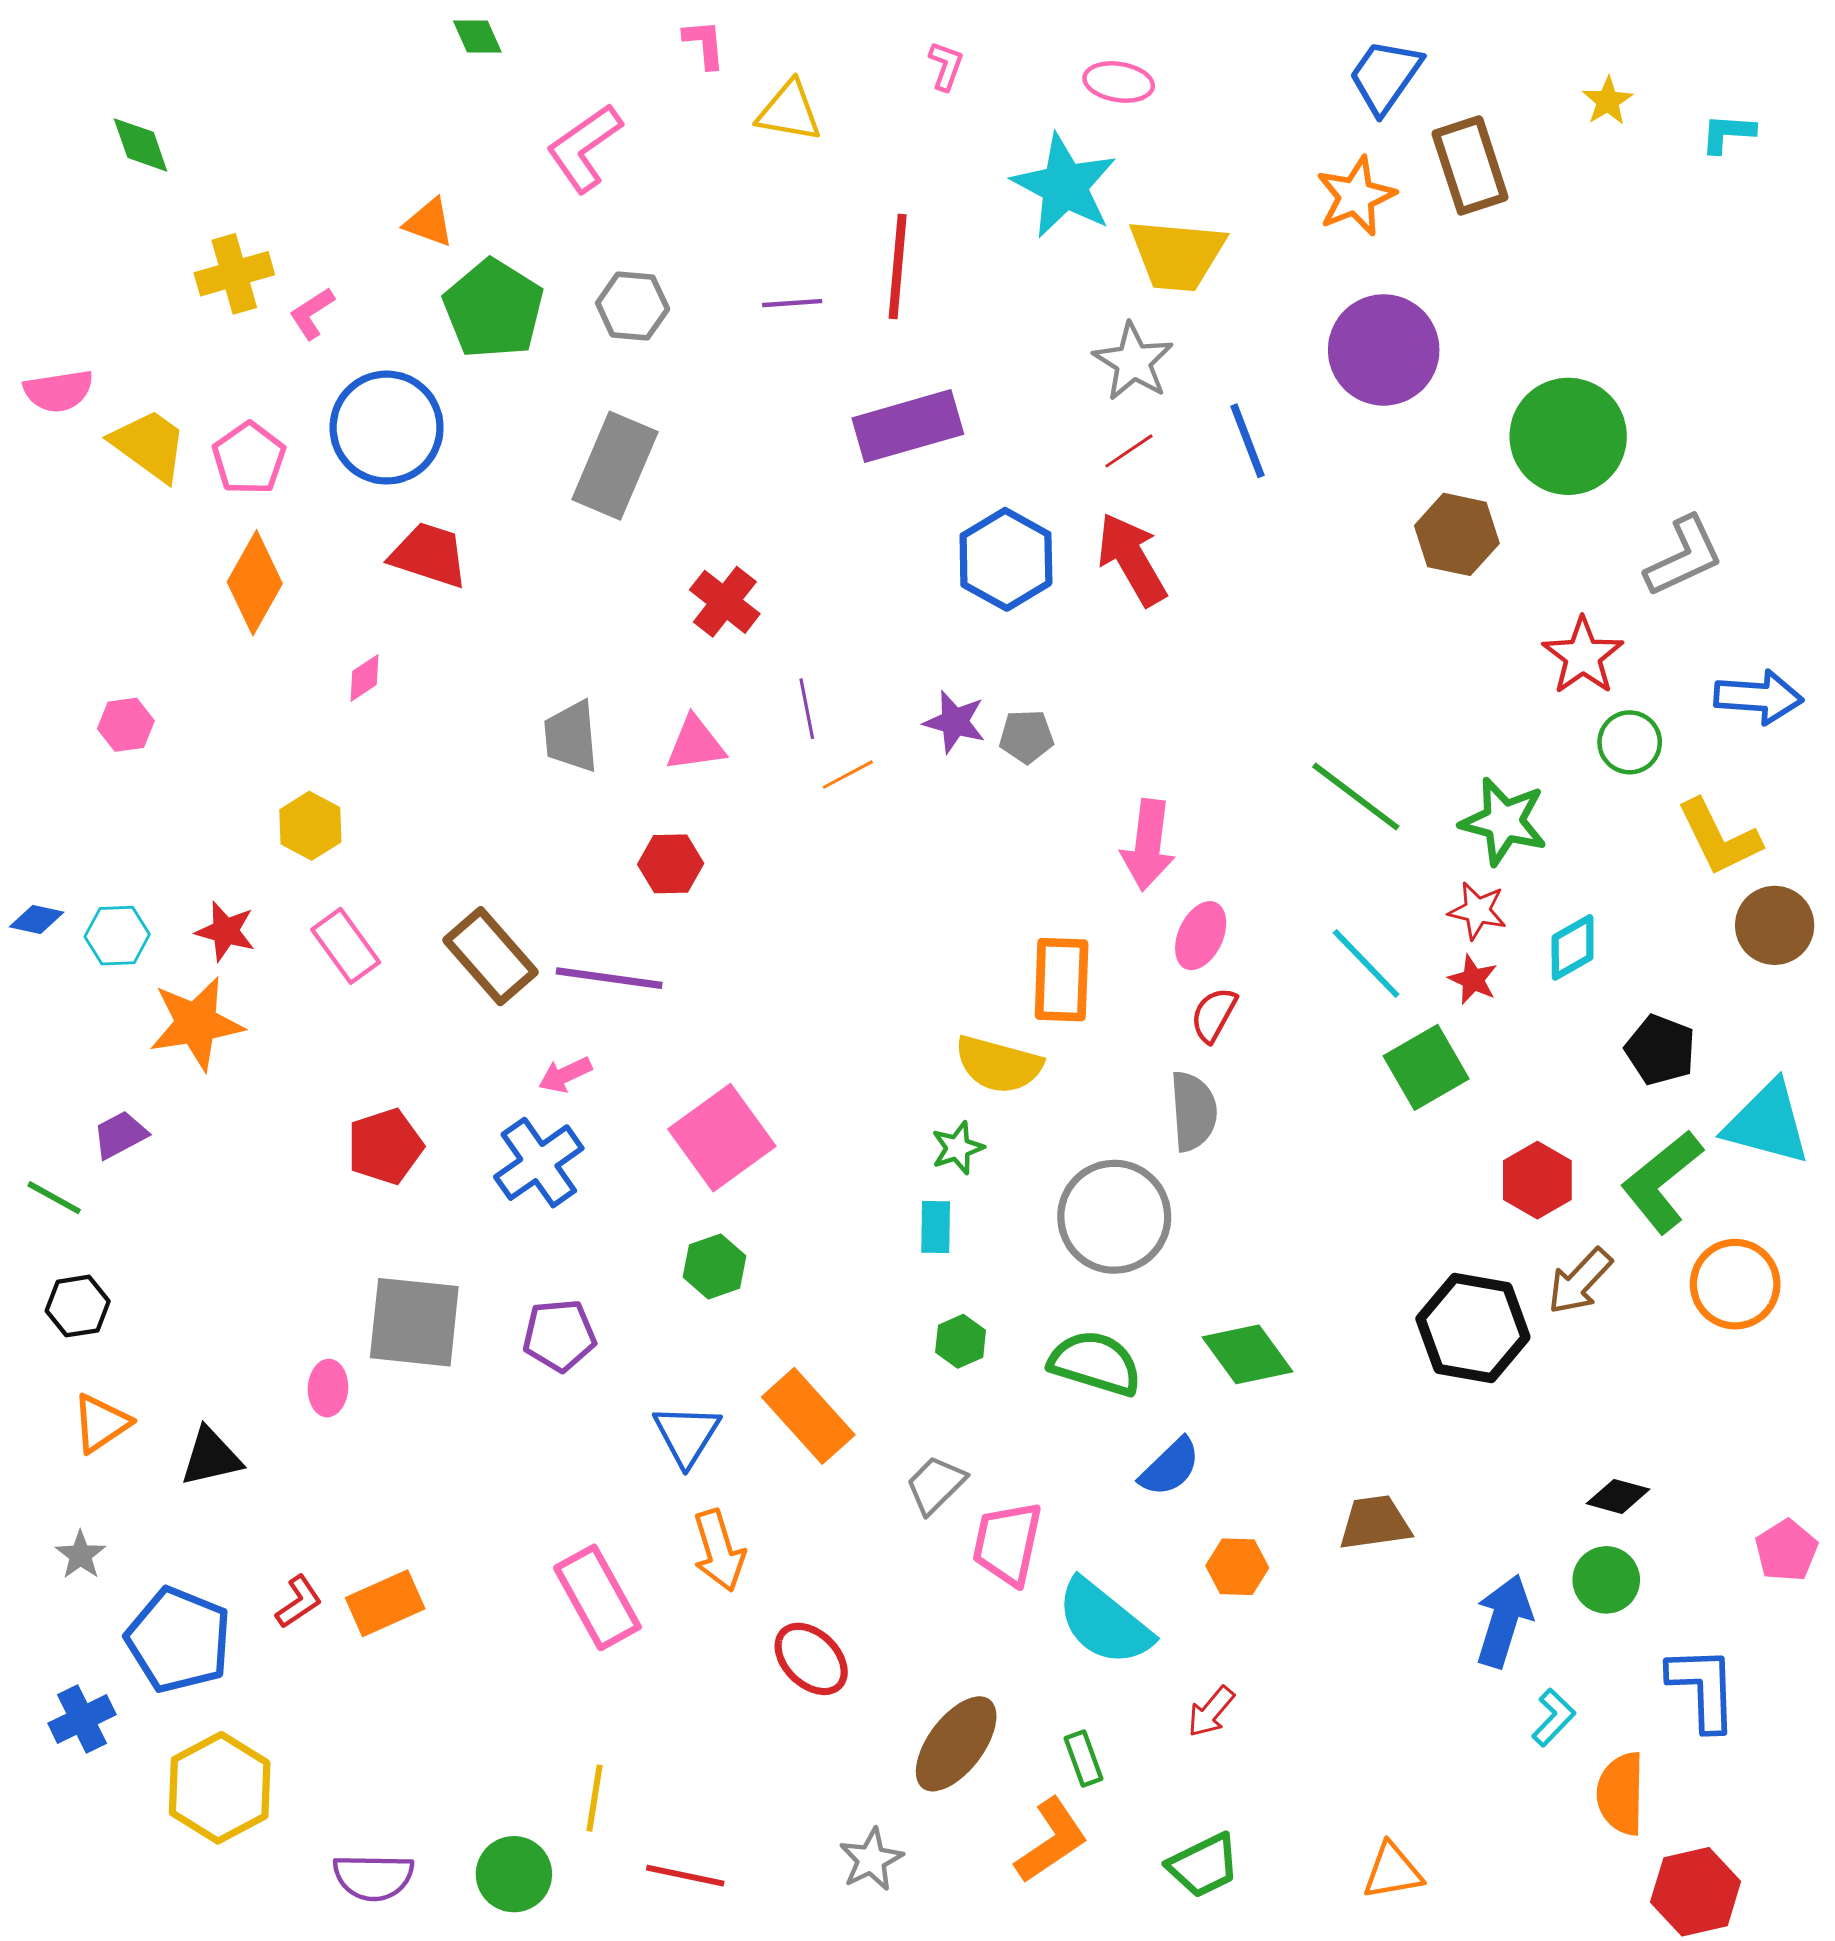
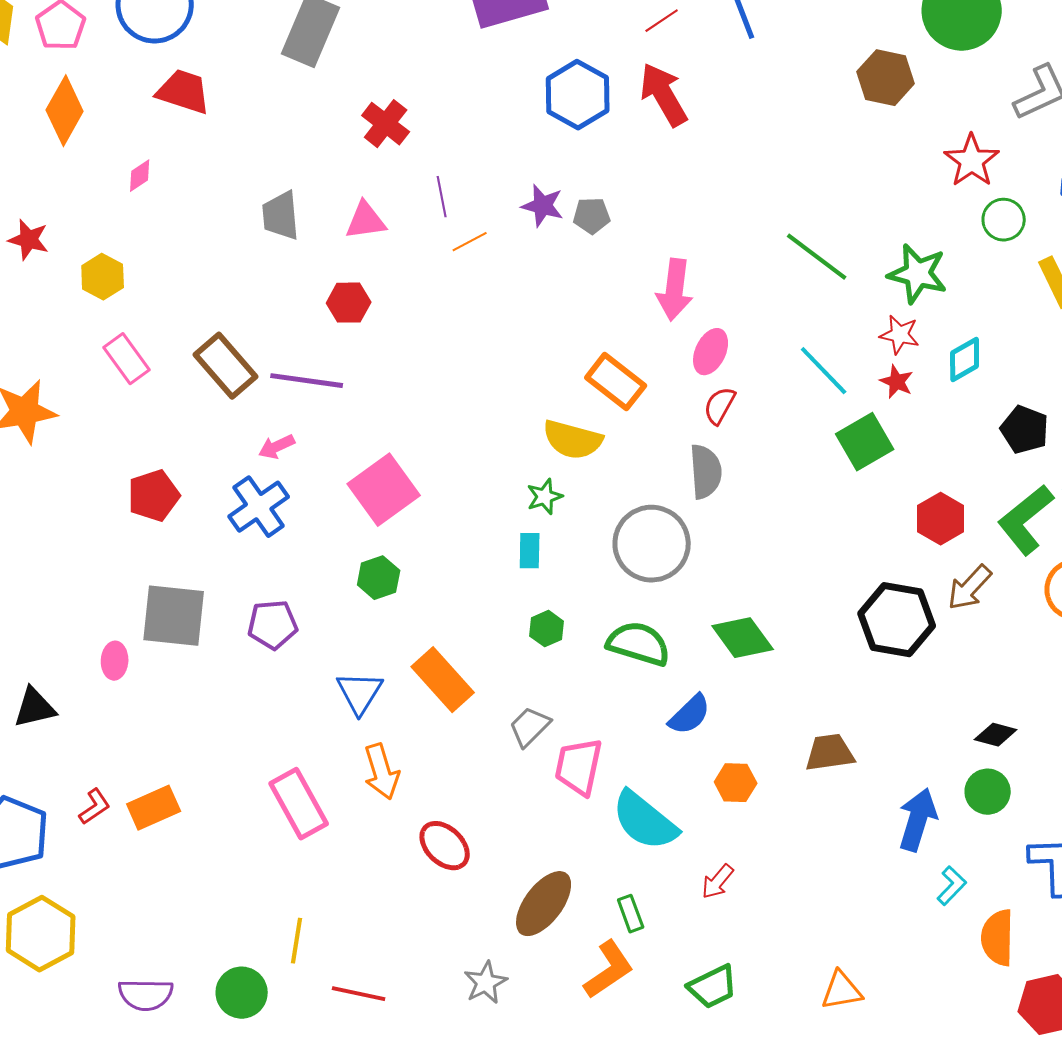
red star: (225, 931) -> (29, 240), moved
orange rectangle: (1062, 980) -> (616, 382), turned -54

